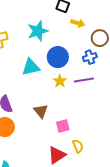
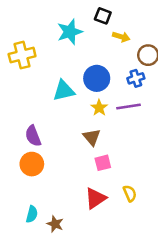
cyan star: (38, 31) -> (70, 32), moved
brown triangle: (41, 111) -> (92, 137), moved
yellow semicircle: (78, 146) -> (130, 193), moved

